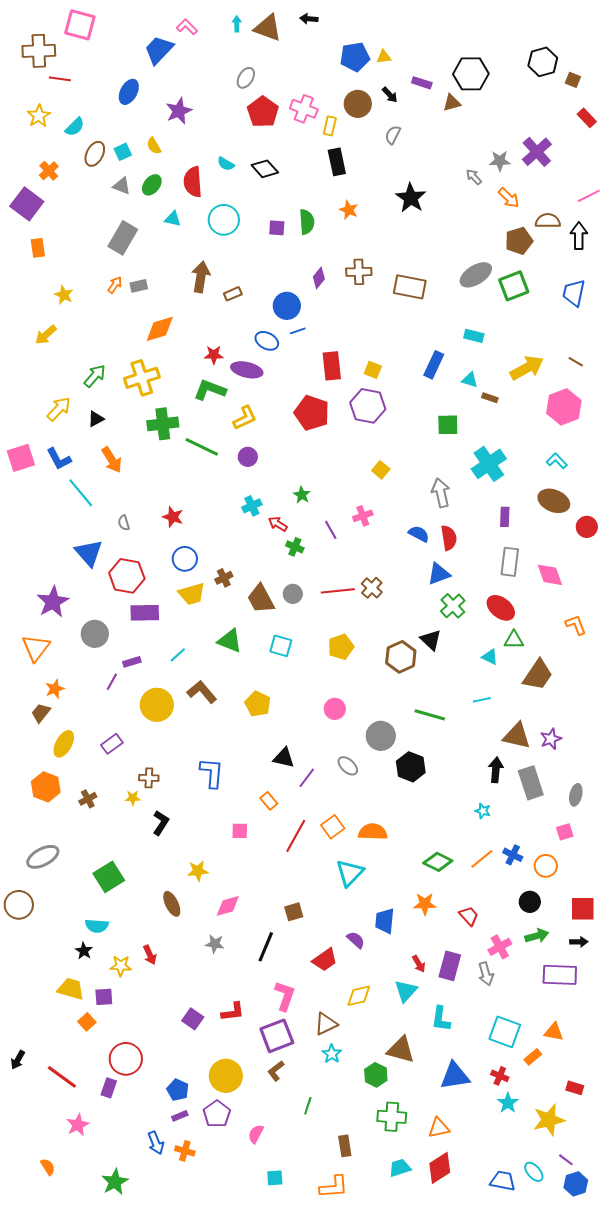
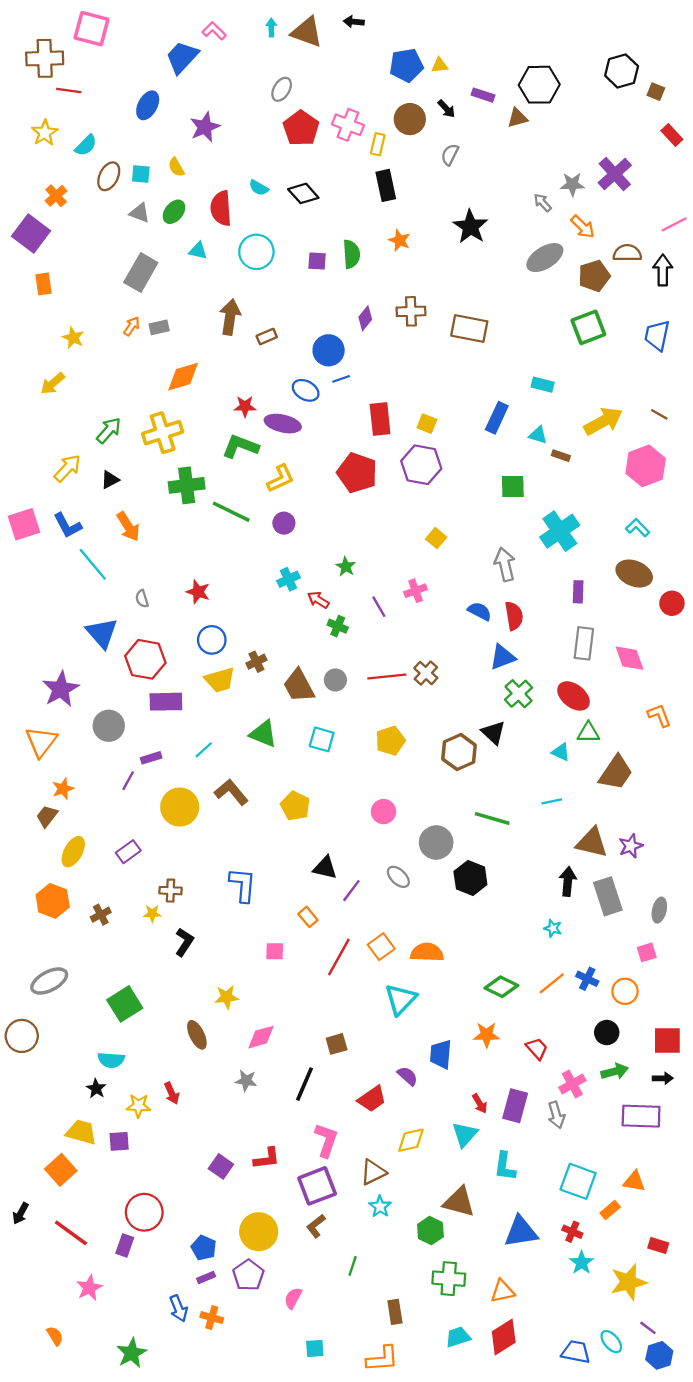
cyan square: (123, 152) -> (141, 174), turned 30
gray ellipse: (476, 275) -> (545, 258), moved
orange square: (87, 1022) -> (61, 1170), moved, size x1.5

